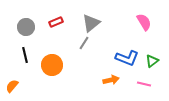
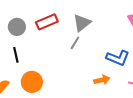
red rectangle: (56, 22) -> (47, 22), size x1.5
orange circle: (52, 65) -> (32, 82), moved

